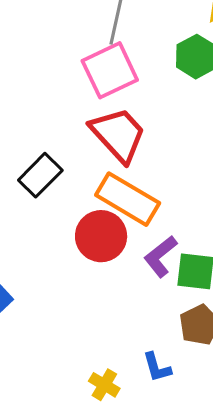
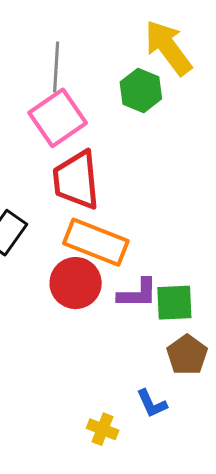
red trapezoid: (118, 135) -> (76, 180), turned -134
purple L-shape: (160, 256) -> (137, 293), turned -132

